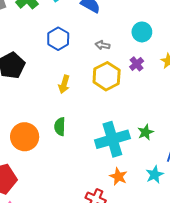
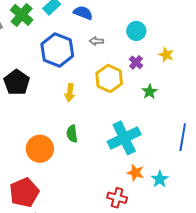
blue hexagon: (58, 39) -> (57, 50), size x1.5
gray arrow: (103, 45) -> (96, 41), moved
green star: (146, 132) -> (150, 92), moved
cyan star: (155, 175) -> (160, 179), moved

